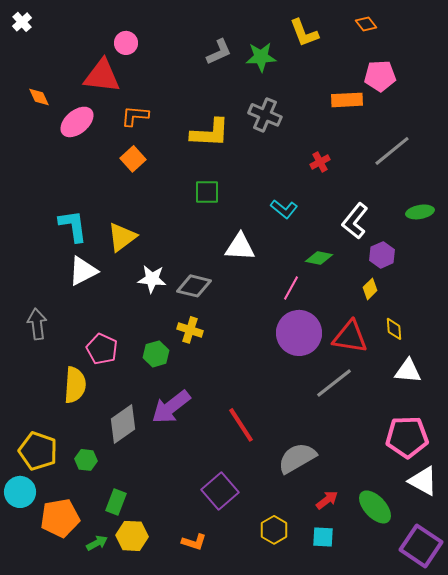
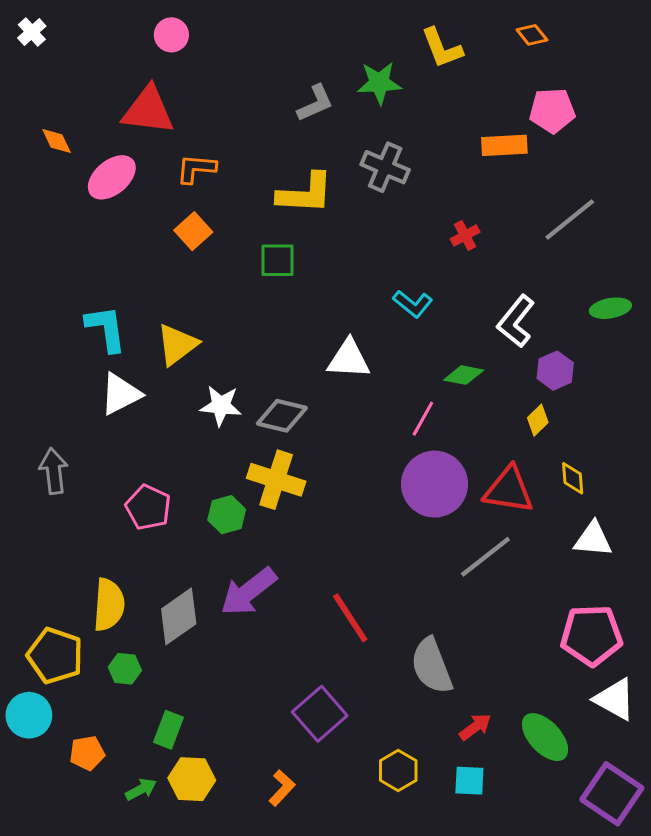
pink circle: (126, 43) -> (171, 35), moved
gray L-shape: (219, 52) -> (315, 103), moved
green square: (207, 192) -> (278, 260), moved
yellow cross: (190, 330) -> (276, 480), size x1.5
yellow semicircle: (75, 385) -> (109, 605), moved
gray semicircle: (297, 458) -> (432, 666), turned -81
orange pentagon: (60, 518) -> (87, 753), size x0.6
orange L-shape: (194, 542) -> (282, 788), turned -65

